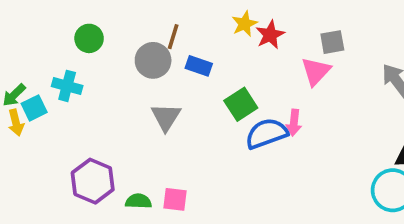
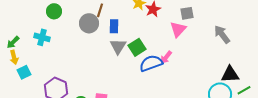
blue rectangle: (199, 66) -> (114, 26), turned 72
cyan square: (34, 108) -> (24, 72), moved
gray triangle: (166, 117) -> (118, 46), moved
pink arrow: (294, 123) -> (166, 57), turned 32

